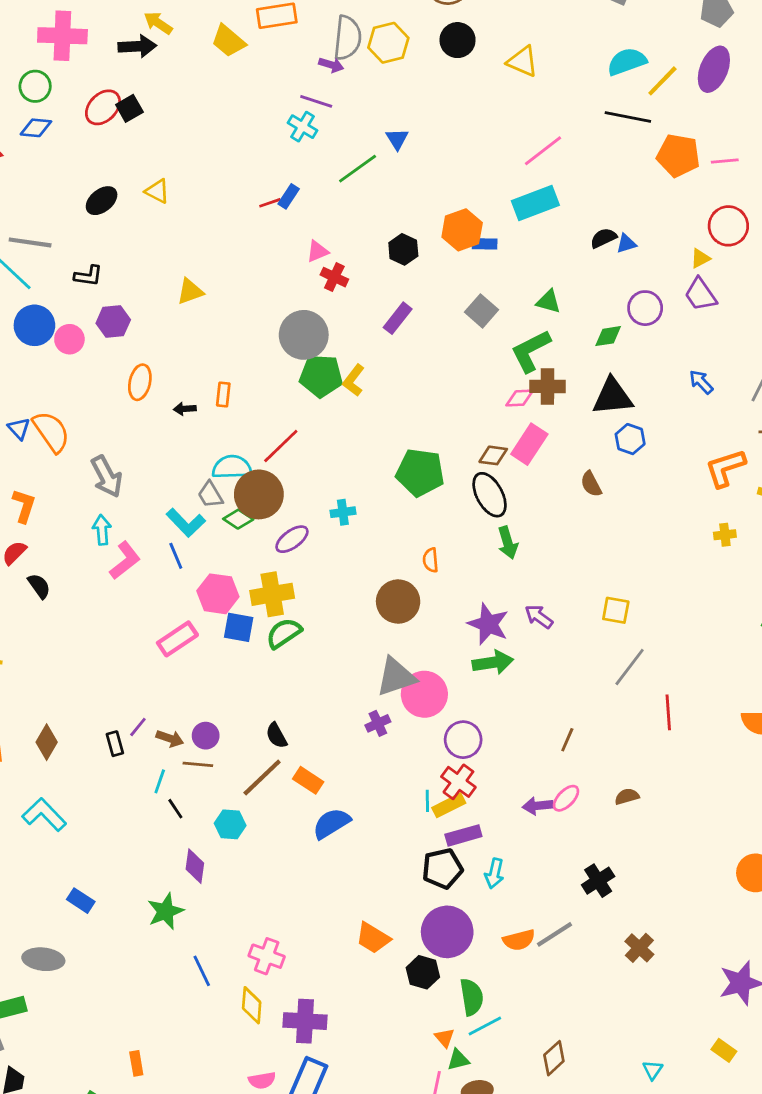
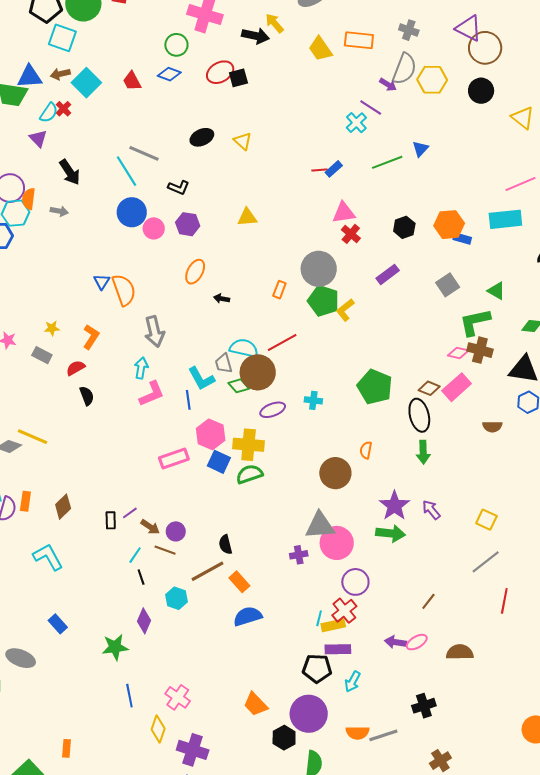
pink triangle: (317, 251) -> (344, 213), size x1.4
orange rectangle: (223, 394) -> (279, 290), moved
brown semicircle: (591, 484) -> (492, 427), turned -78
brown semicircle: (627, 797) -> (460, 652), size x1.5

